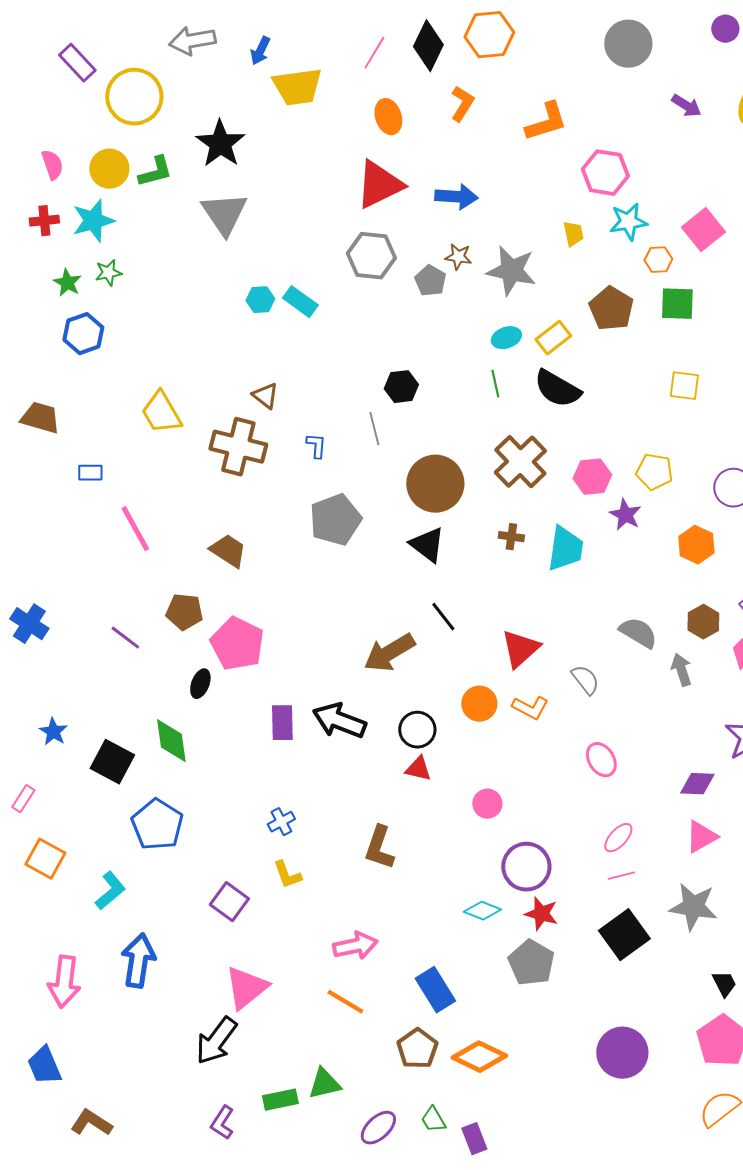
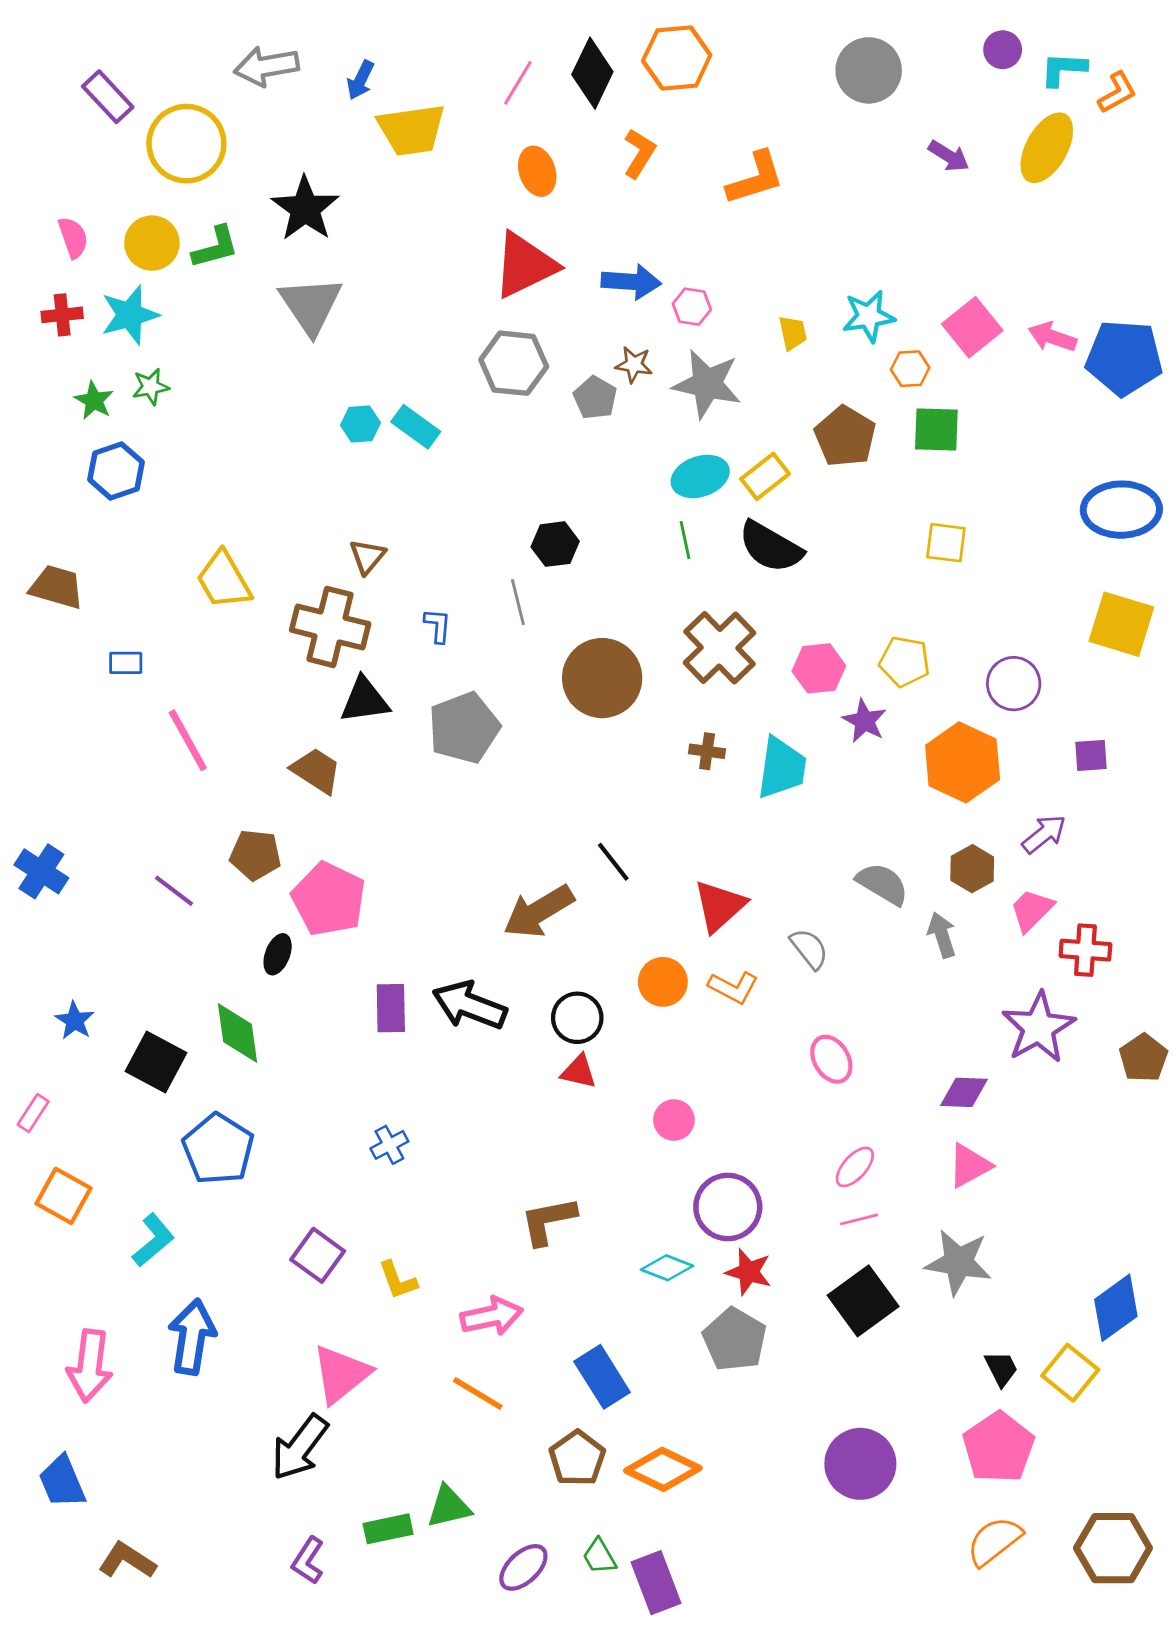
pink hexagon: (605, 173) -> (692, 307), moved, size x0.6
cyan ellipse: (506, 338) -> (700, 476), size x1.4
brown triangle: (265, 396) -> (367, 557), turned 32
black triangle: (427, 545) -> (365, 700), moved, turned -45
orange hexagon: (696, 545) -> (963, 762), size x1.5
brown L-shape: (379, 848) -> (548, 1221), moved, turned 60
yellow L-shape: (287, 875) -> (398, 1280), moved
purple rectangle: (474, 1139) -> (656, 1583), size x1.4

